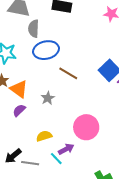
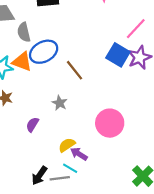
brown line: (68, 73) -> (75, 70), turned 36
orange triangle: (19, 89) -> (22, 62), moved
purple arrow: (66, 149) -> (79, 154), moved, turned -105
cyan line: (56, 159) -> (70, 168), moved

